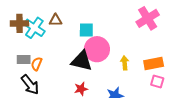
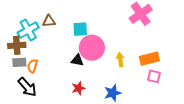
brown cross: (19, 23) -> (17, 45), moved
cyan cross: (34, 28) -> (28, 30), turned 30
black triangle: (82, 61) -> (77, 60), size x0.6

